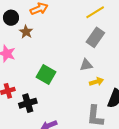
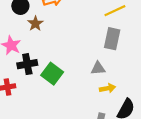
gray rectangle: (95, 37) -> (112, 39), turned -30
black cross: (28, 103) -> (27, 64), moved

